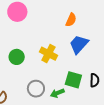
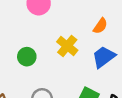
yellow cross: (48, 54) -> (67, 46), moved

